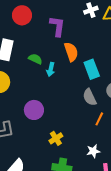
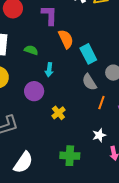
cyan arrow: (51, 69) -> (49, 70), moved
purple circle: (34, 110) -> (34, 91), moved
yellow cross: (56, 138) -> (58, 113), moved

